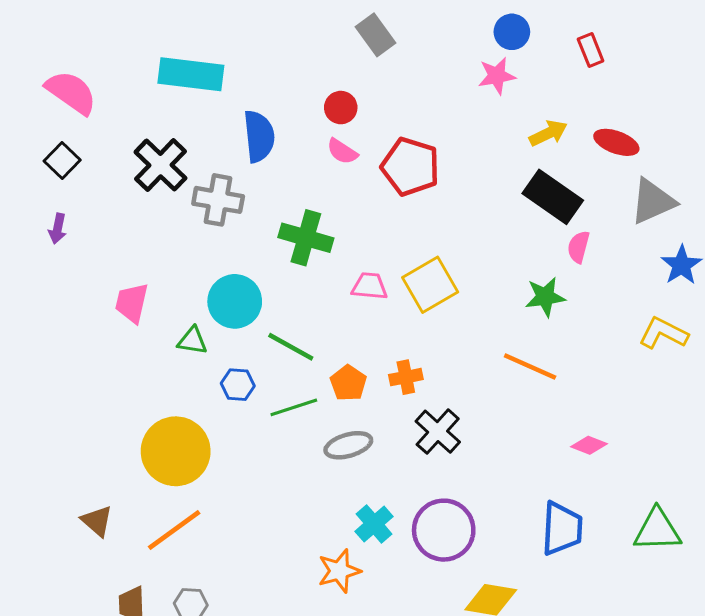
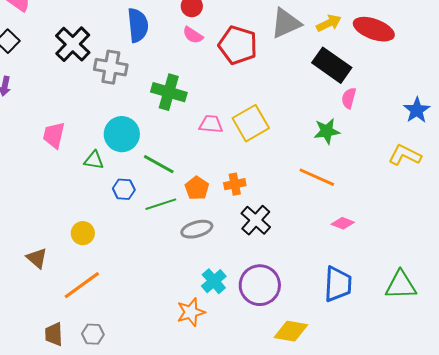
red ellipse: (616, 142) -> (374, 29), size x1.4
gray triangle: (653, 201) -> (286, 23), moved
pink diamond: (589, 445) -> (343, 223), moved
yellow circle: (176, 451) -> (83, 233), size x0.5
brown triangle: (97, 521) -> (37, 258), moved

